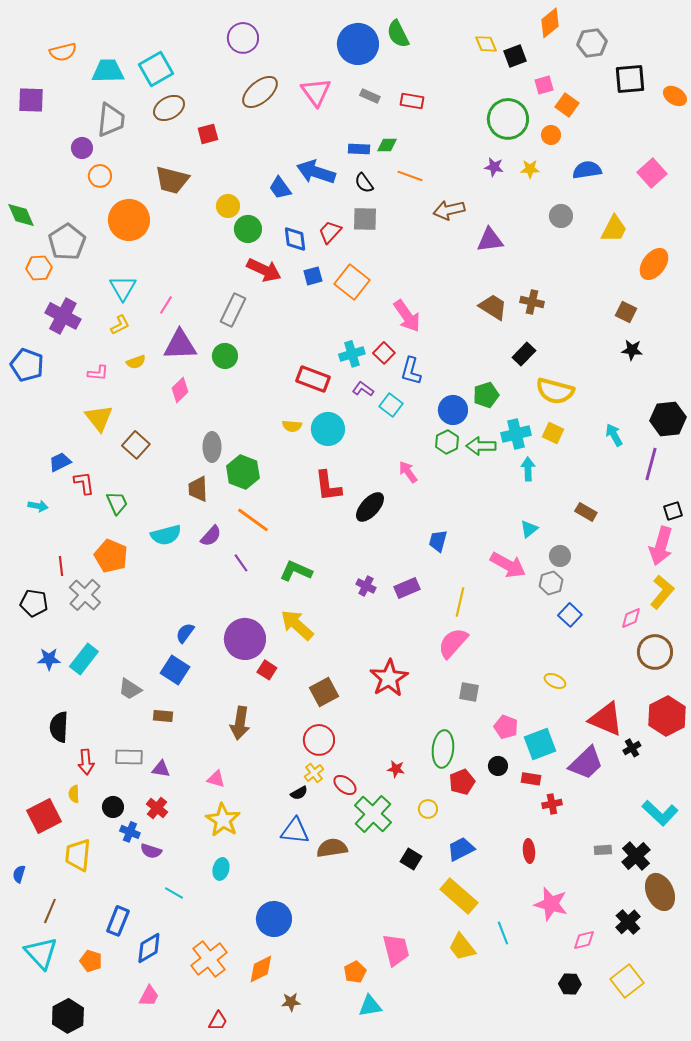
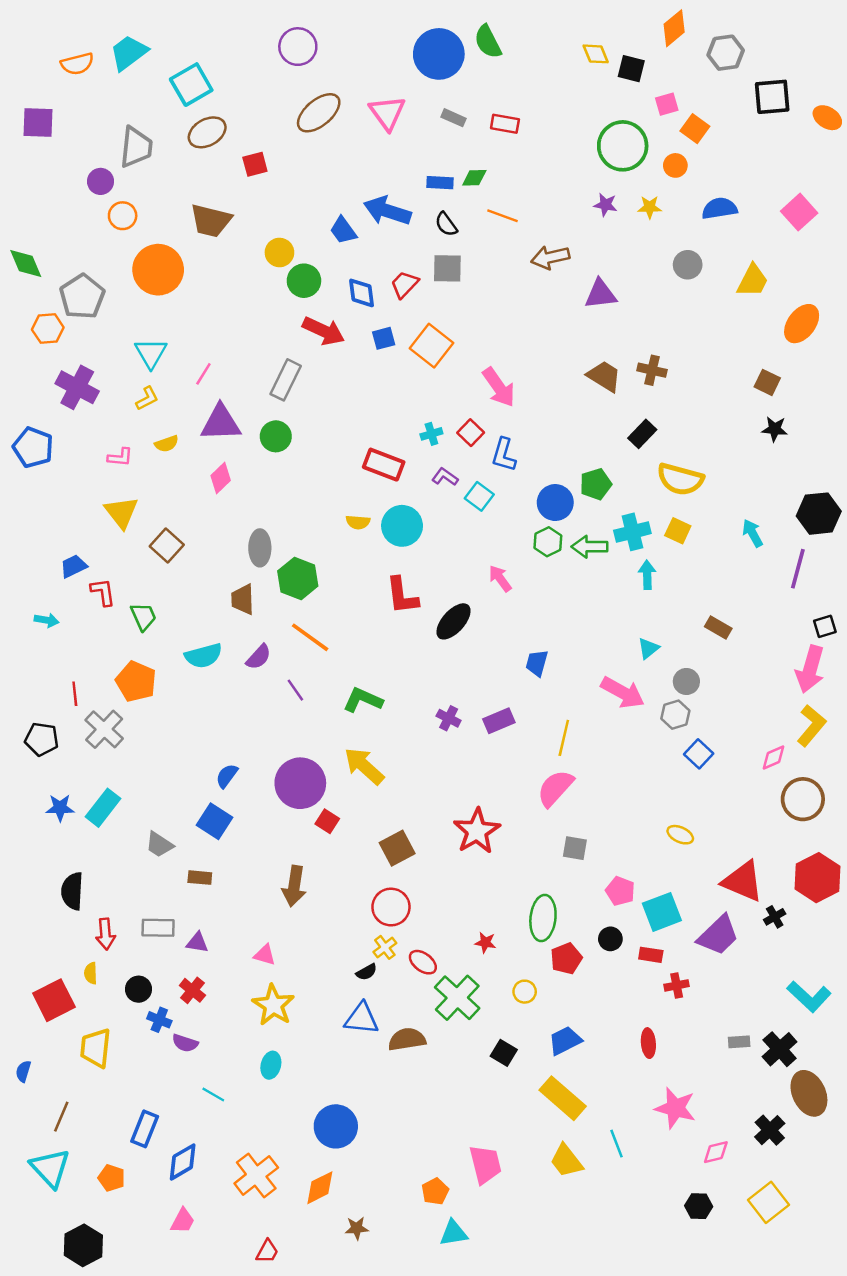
black square: (515, 56) -> (631, 69), turned 35
cyan trapezoid: (108, 71) -> (129, 53), moved, turned -36
cyan cross: (352, 354) -> (431, 434), size x0.7

